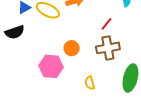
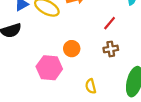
brown cross: (108, 48) -> (111, 49), size x0.6

